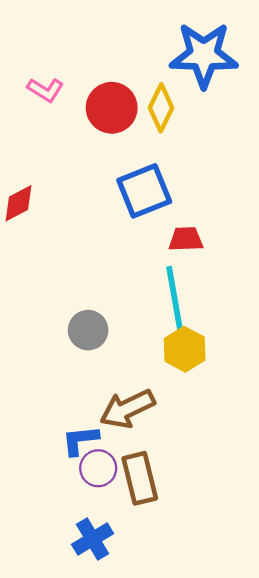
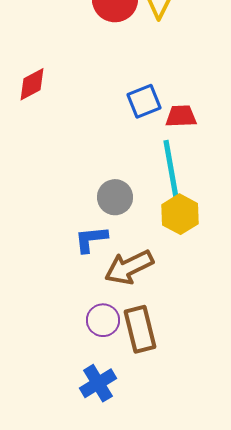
blue square: (144, 191) -> (144, 101), moved, size x0.7
gray circle: (88, 330) -> (115, 197), moved
blue L-shape: (80, 440) -> (91, 239), moved

